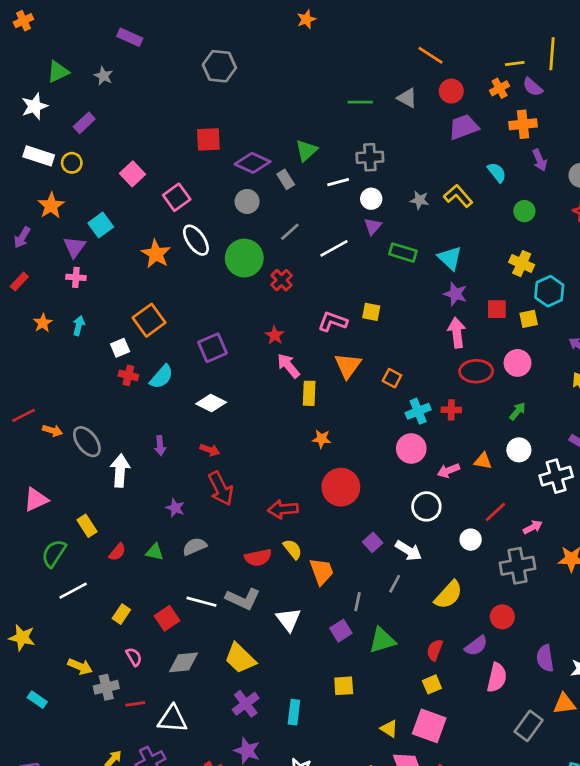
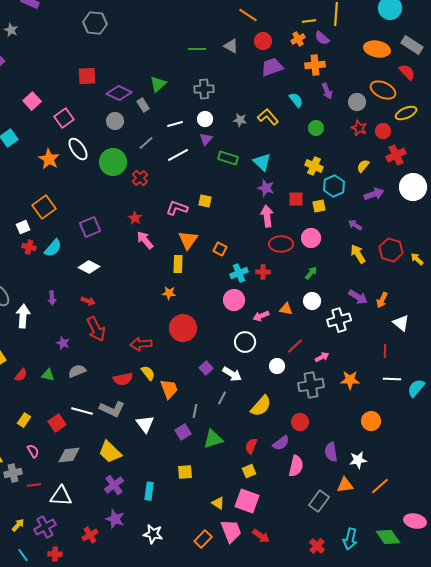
white line: (338, 182) -> (175, 124), moved
yellow rectangle: (309, 393) -> (178, 264), moved

